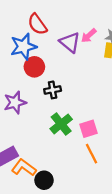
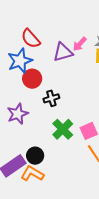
purple triangle: (70, 42) -> (63, 52), turned -50
black circle: (44, 180) -> (35, 156), moved

